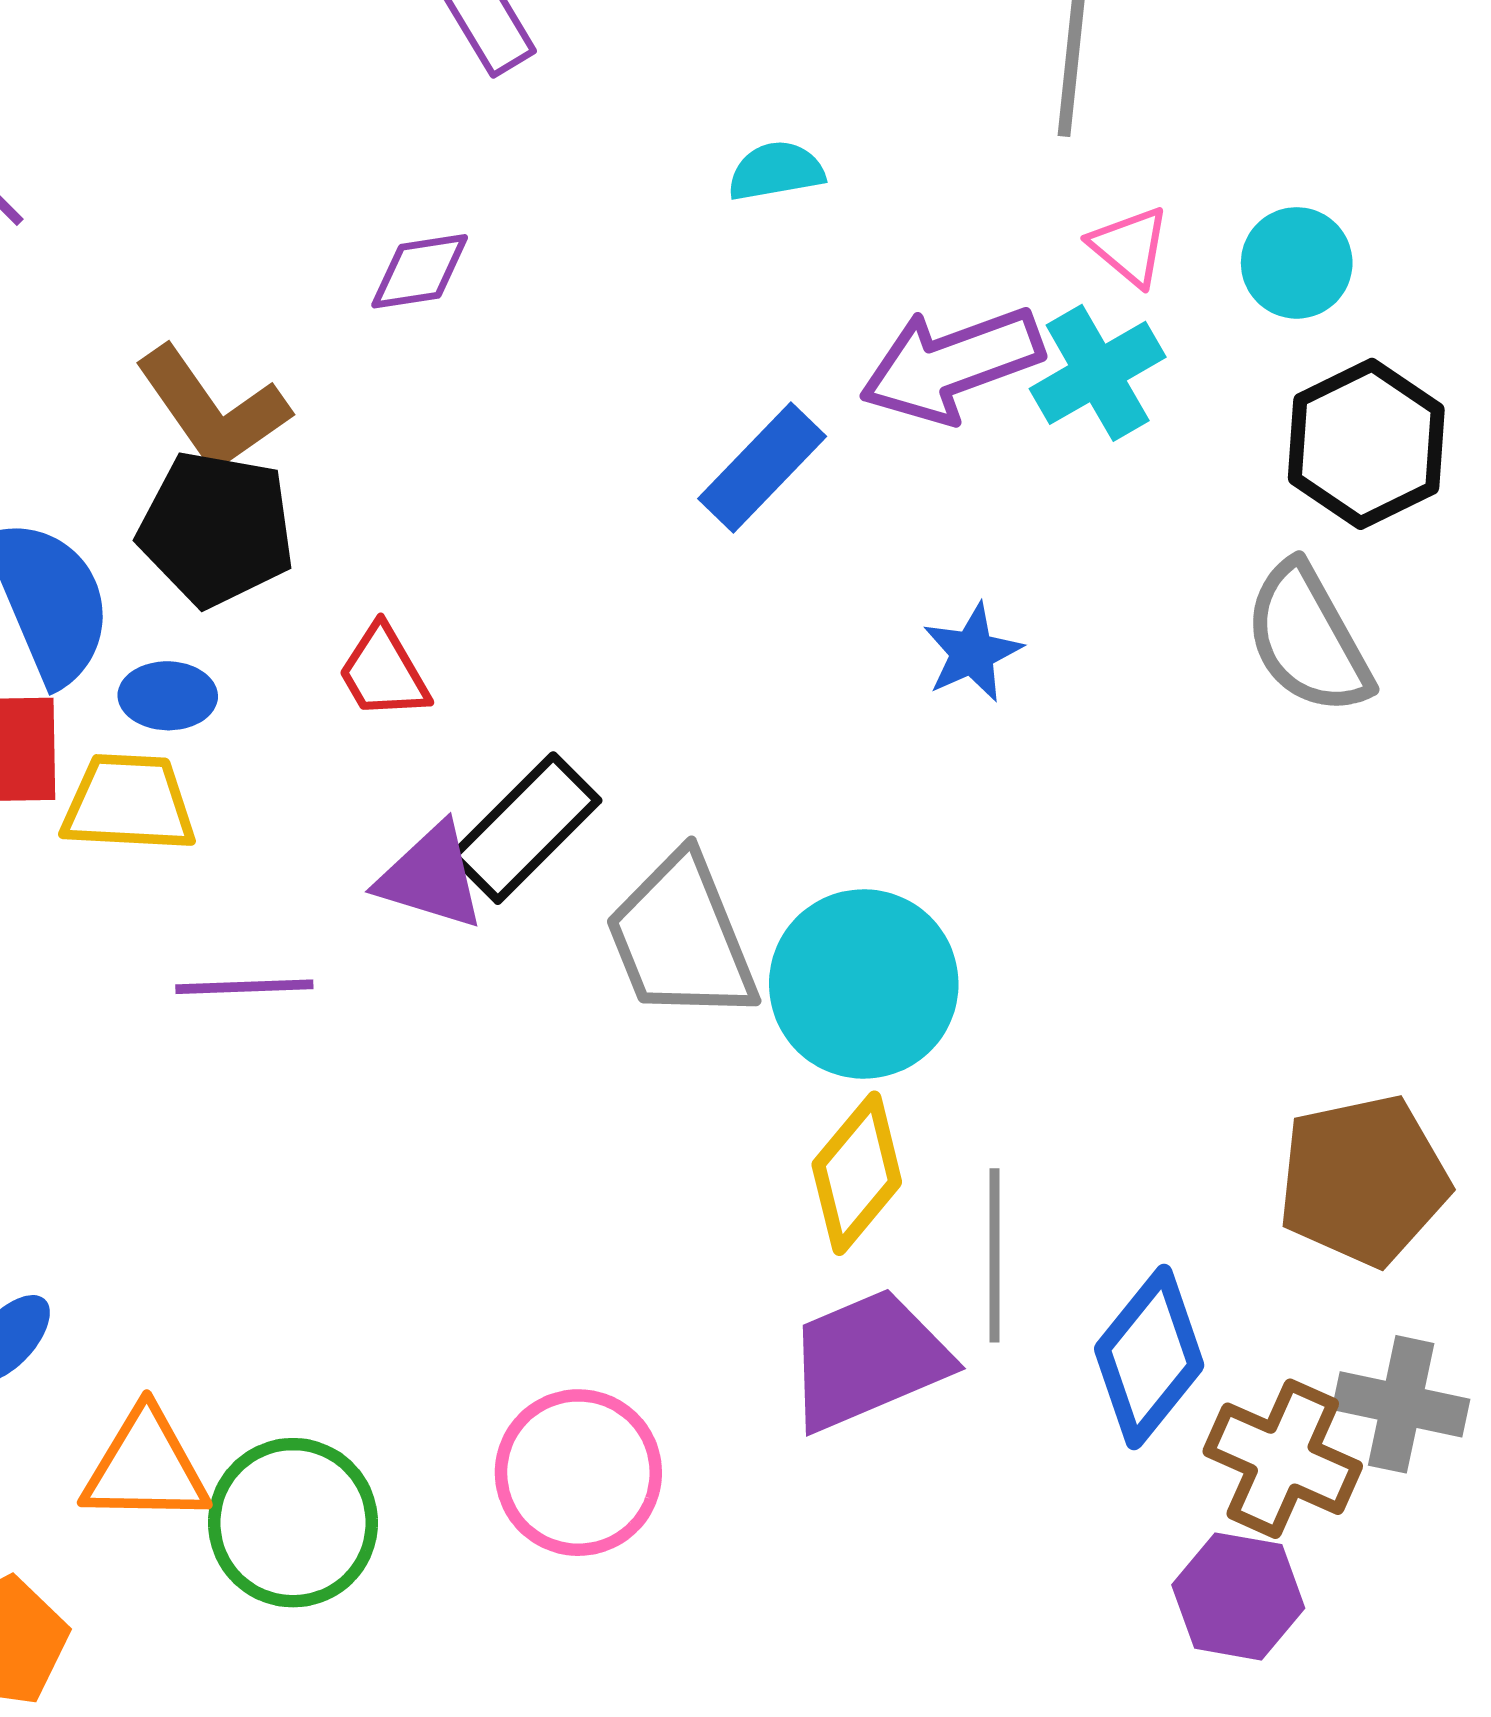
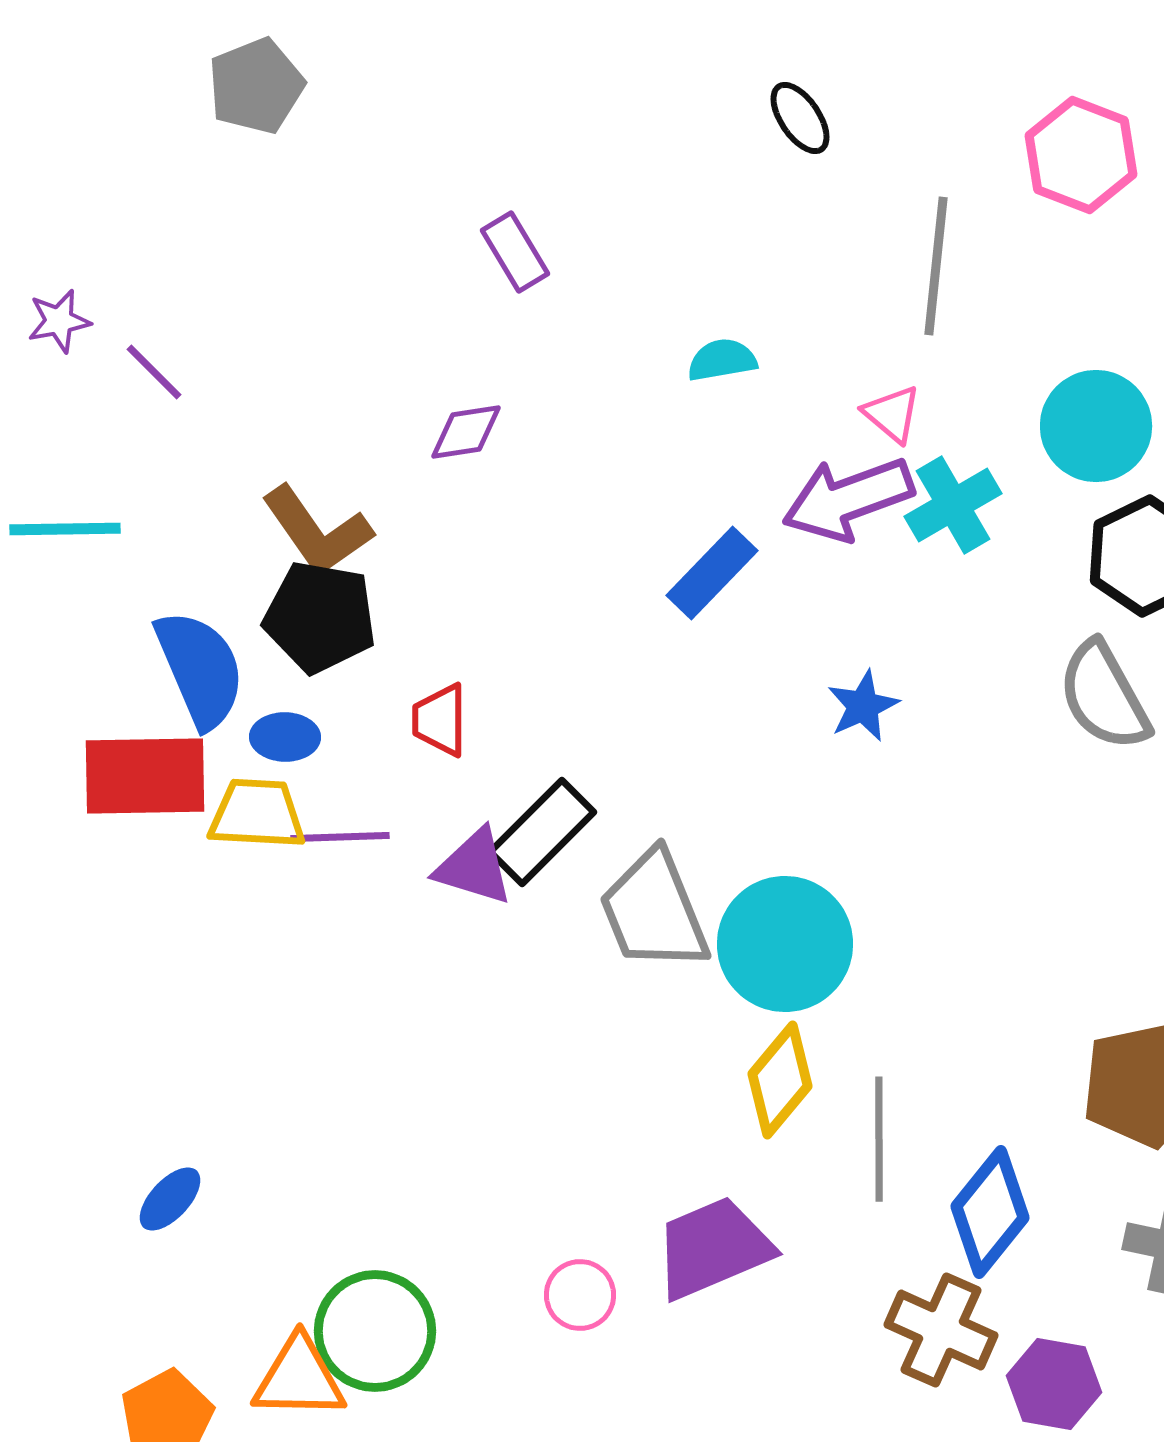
pink triangle: (1130, 246) -> (892, 414), moved
cyan circle: (1297, 263) -> (1096, 426), size x1.4
red trapezoid: (384, 672) -> (440, 720), turned 30
purple line: (244, 987) -> (340, 837), moved
purple trapezoid: (868, 1360) -> (713, 1248), moved
brown cross: (1283, 1459) -> (941, 1330), moved
orange triangle: (145, 1467) -> (299, 1378), moved
pink circle: (578, 1473) -> (580, 1295), size x0.6

